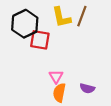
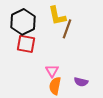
brown line: (82, 16) -> (67, 29), moved
red square: (40, 40) -> (26, 44), moved

